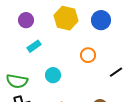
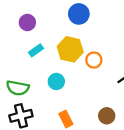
yellow hexagon: (66, 18) -> (70, 49), moved
blue circle: (101, 20) -> (79, 14), moved

